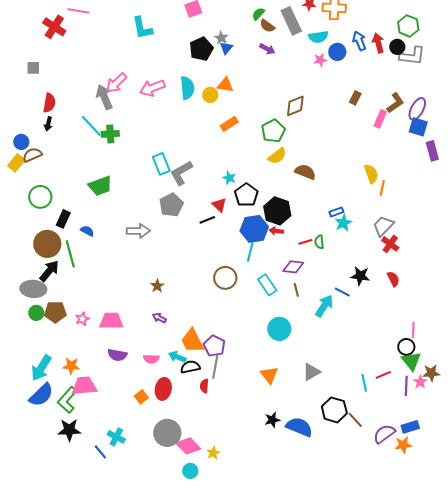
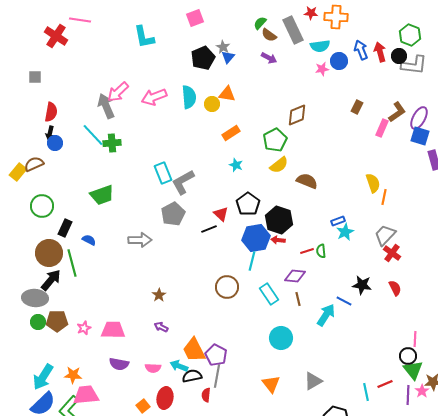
blue circle: (21, 142) -> (55, 143), moved
cyan star: (229, 178) -> (236, 165), moved

